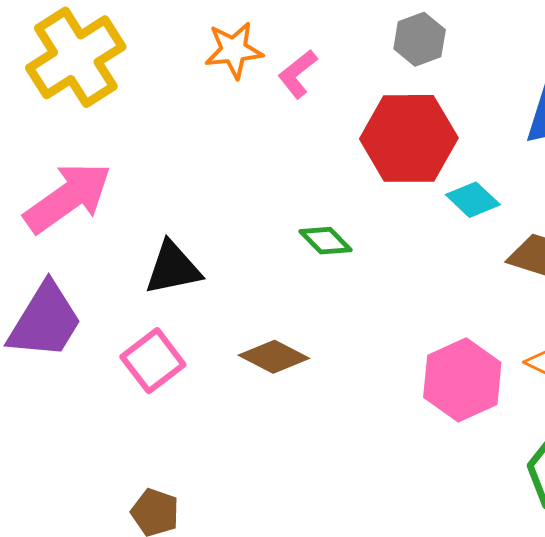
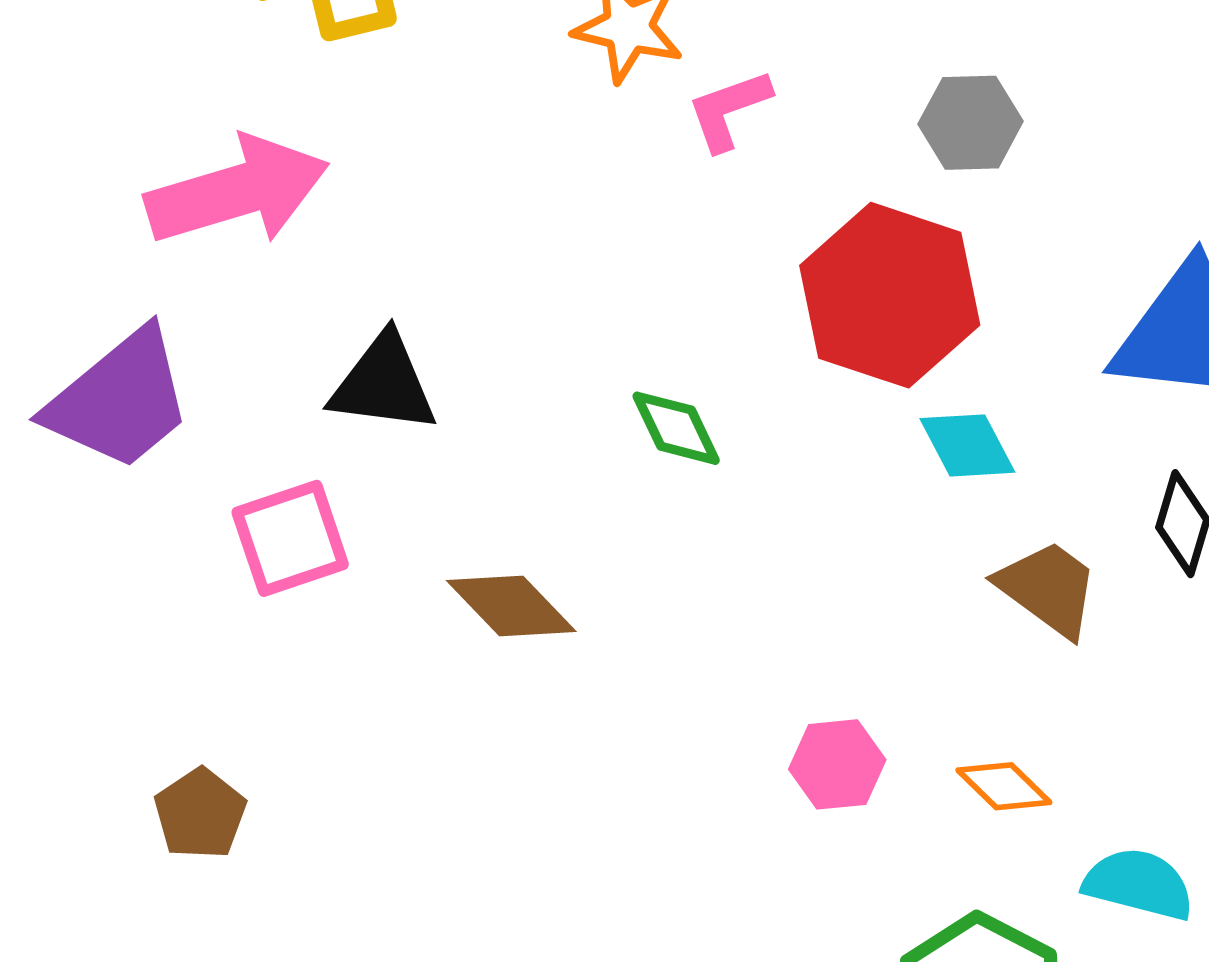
pink hexagon: (462, 380) -> (837, 764), size x0.6

